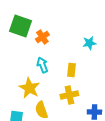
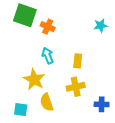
orange cross: (42, 37) -> (48, 27), turned -32
cyan star: (89, 43) -> (101, 26), moved

